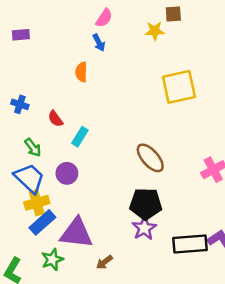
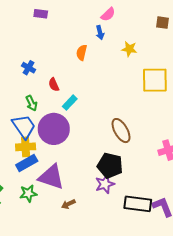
yellow star: (155, 31) -> (129, 49), moved
purple circle: (67, 173) -> (54, 129), size x1.8

